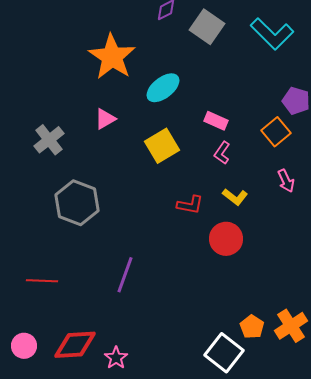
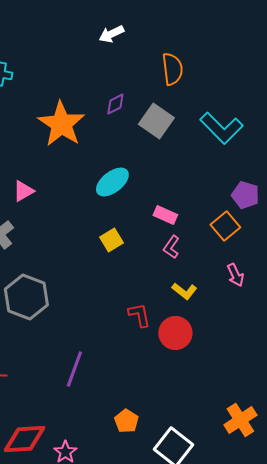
orange star: (112, 57) -> (61, 124), moved
pink triangle: (105, 119) -> (23, 191), moved
yellow square: (162, 146) -> (111, 240), size x0.7
red L-shape: (190, 205) -> (139, 315), moved, turned -112
orange pentagon: (252, 327) -> (126, 421), moved

